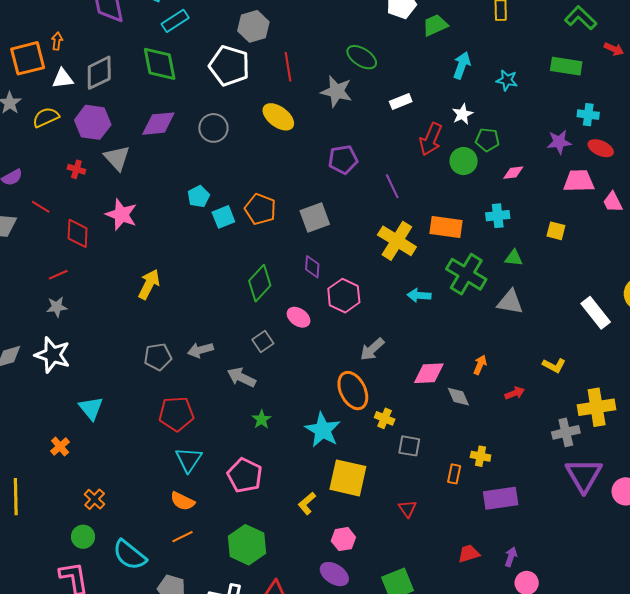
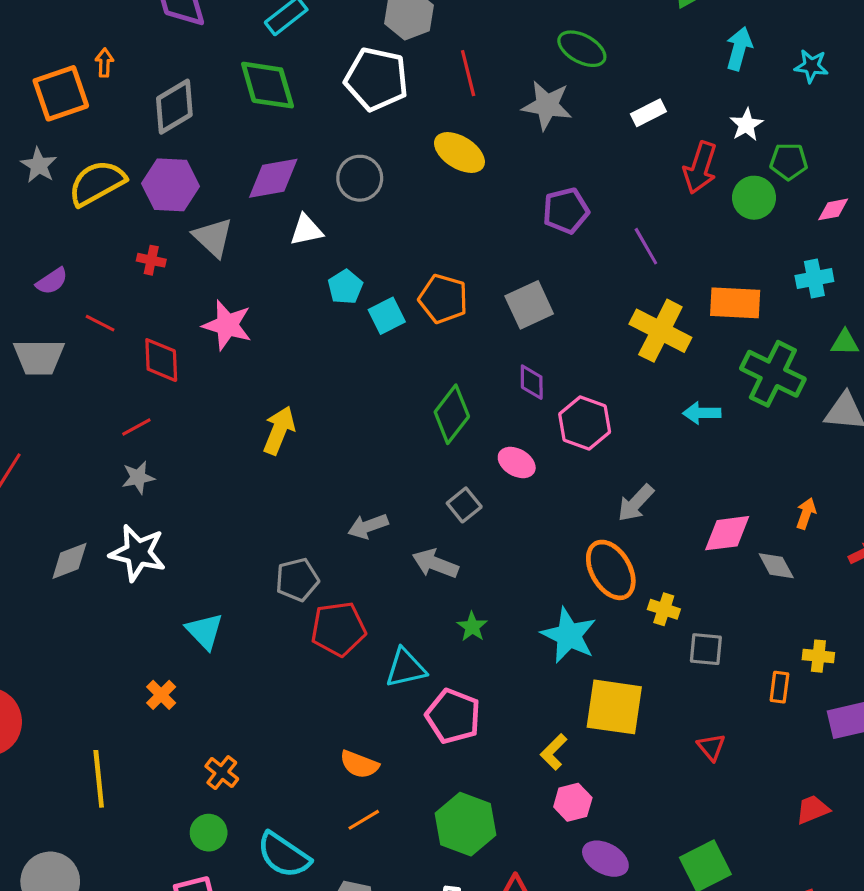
white triangle: (63, 79) -> (306, 230), moved
yellow semicircle: (46, 117) -> (97, 183), size x1.4
gray pentagon: (158, 357) -> (297, 580), moved
cyan triangle: (189, 460) -> (406, 668), moved, turned 48
pink hexagon: (343, 539) -> (573, 802), moved

